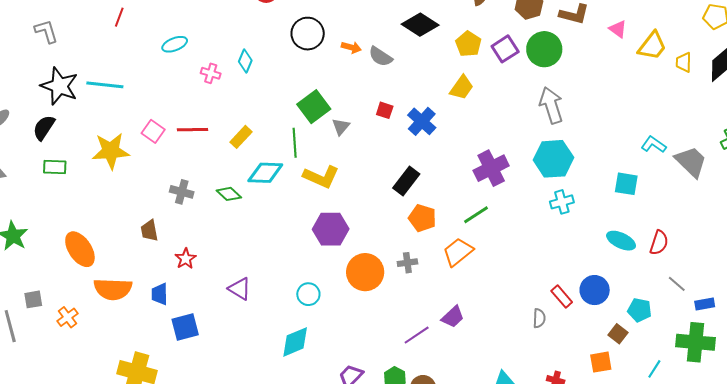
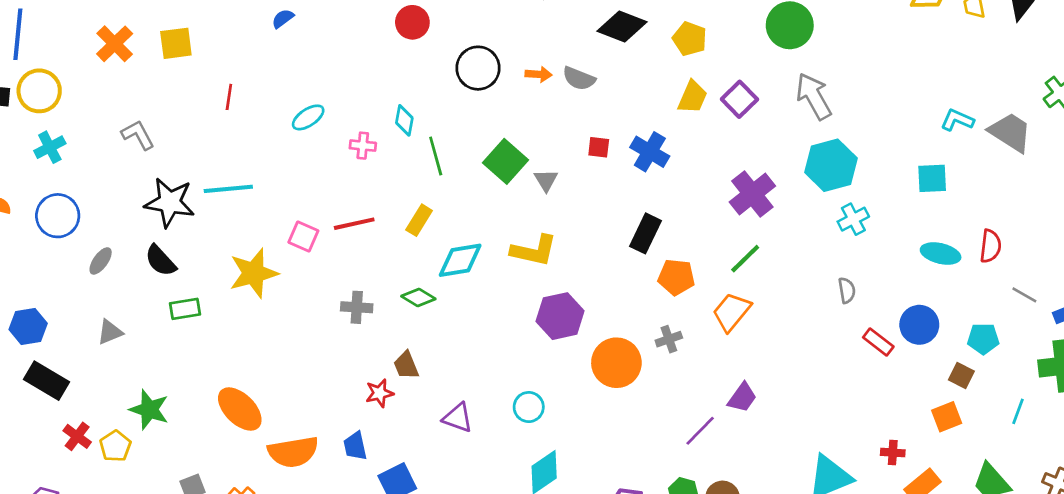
purple square: (505, 49) -> (739, 99), moved
black semicircle: (44, 128) -> (160, 261), turned -64
green line: (295, 143) -> (436, 156), moved
brown trapezoid: (149, 231) -> (406, 365), moved
red star: (186, 259) -> (380, 393), turned 30
cyan circle: (308, 294) -> (529, 407), moved
gray semicircle: (539, 318) -> (847, 290), moved

